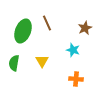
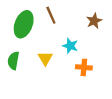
cyan star: (73, 50) -> (70, 46), moved
orange cross: (76, 79) -> (84, 67), moved

